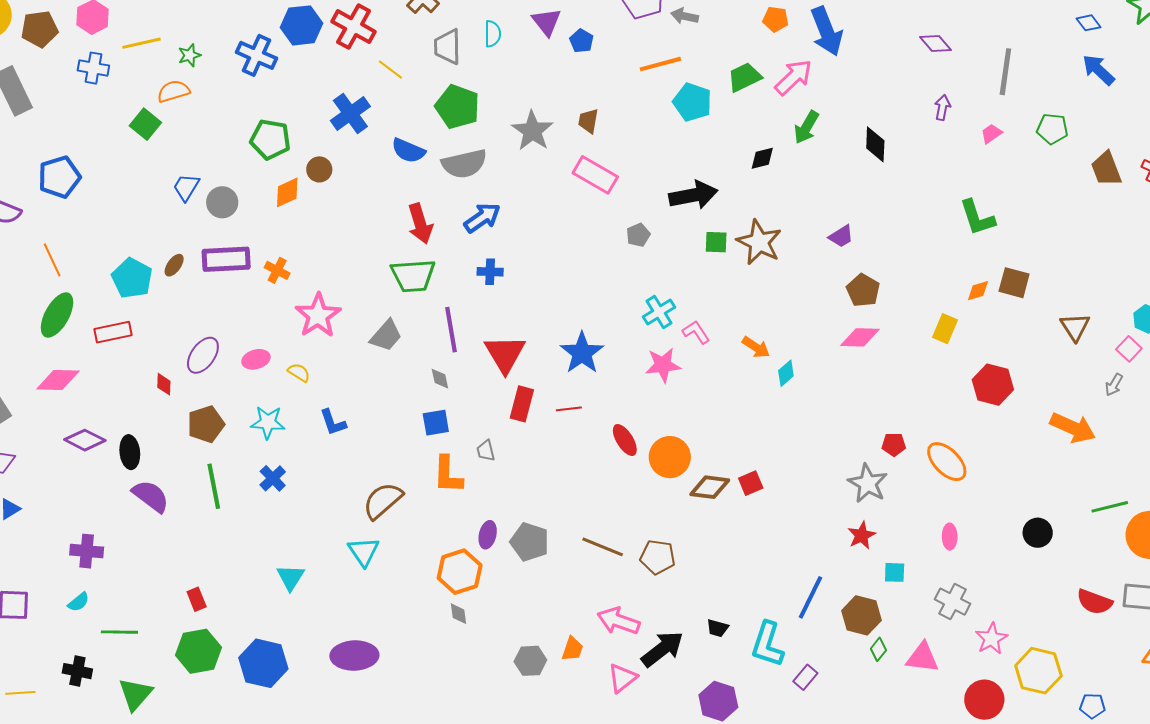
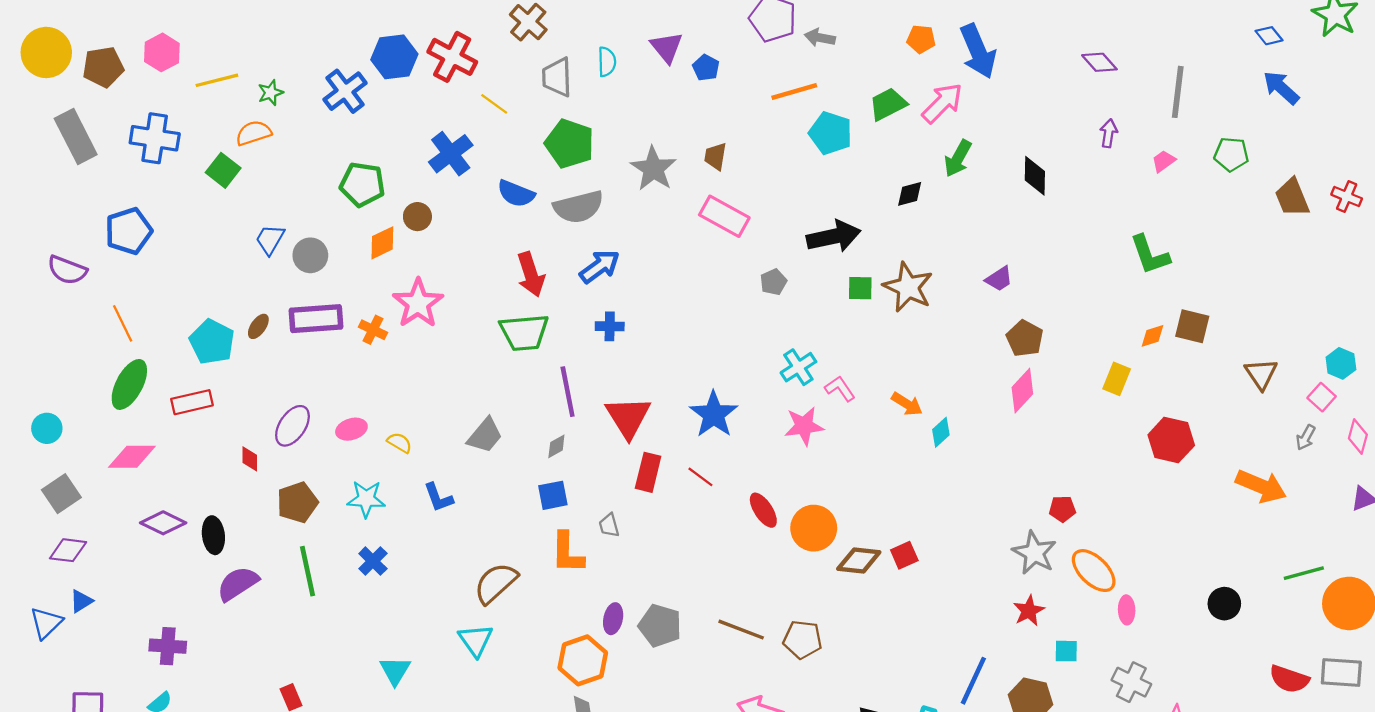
blue cross: (256, 55) -> (345, 91), turned 30
blue cross: (93, 68) -> (155, 138), moved, size x1.4
pink star: (318, 315) -> (418, 303), moved
gray trapezoid: (386, 336) -> (485, 435), moved
pink diamond: (860, 337) -> (1022, 391), turned -48
gray diamond: (440, 379) -> (556, 446), turned 75
red line: (569, 409) -> (700, 477), turned 45
orange ellipse: (947, 462) -> (1094, 571), moved
purple semicircle: (151, 496) -> (238, 584), turned -69

